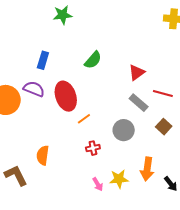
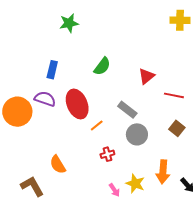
gray rectangle: (139, 103) -> (127, 110), moved
orange semicircle: (43, 155) -> (58, 165), turned -36
yellow star: (119, 179) -> (135, 184), turned 30

